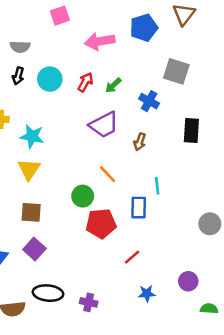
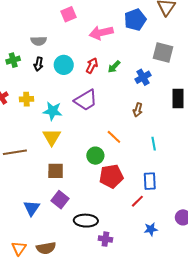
blue cross: (149, 101) -> (143, 77), turned 35
purple trapezoid: (104, 125) -> (86, 100), moved
blue rectangle: (139, 208) -> (150, 181), moved
black ellipse: (48, 293) -> (86, 221), moved

